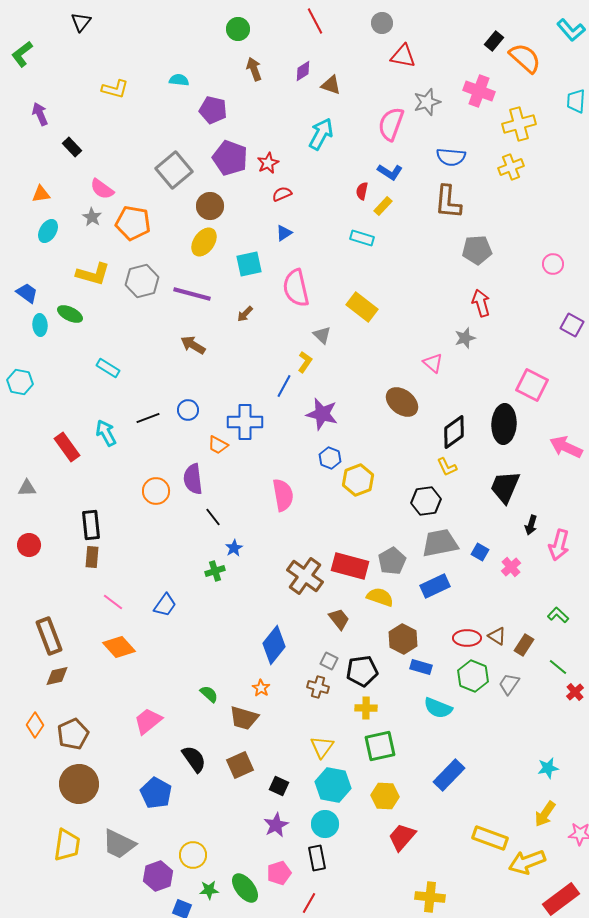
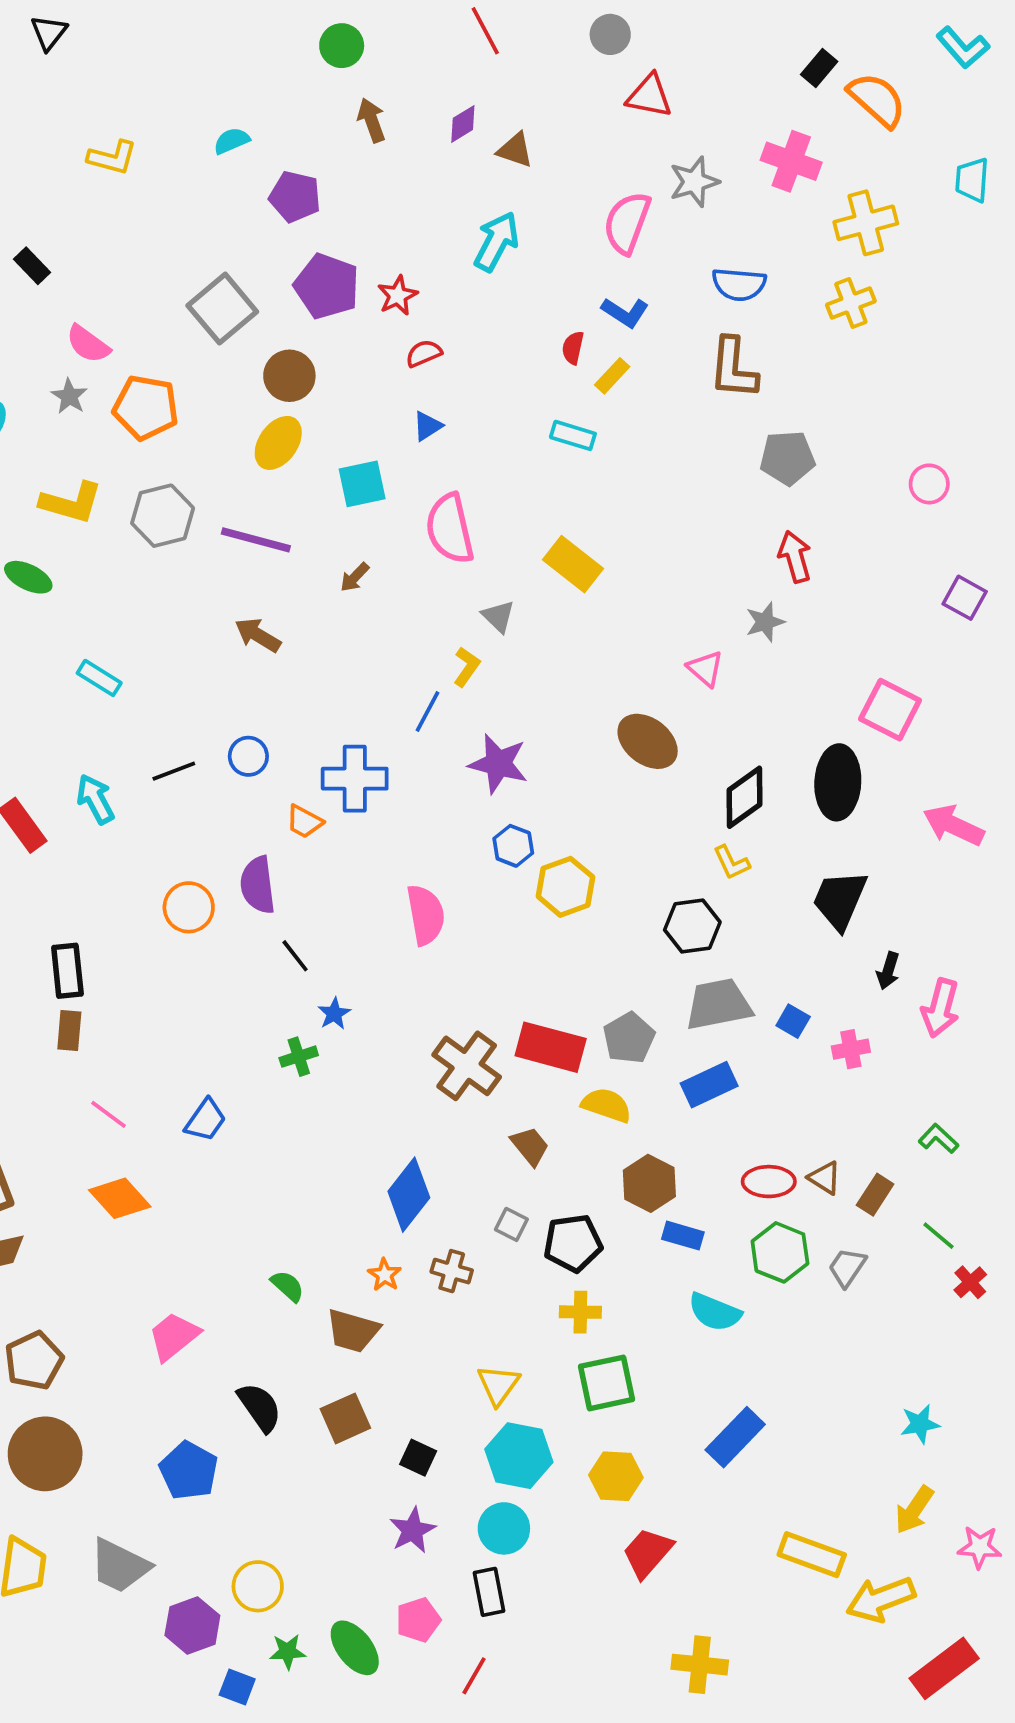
cyan semicircle: (179, 80) -> (232, 141), turned -30
pink cross: (511, 567) -> (851, 1049), turned 30
brown cross: (318, 687) -> (452, 1271), moved

